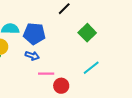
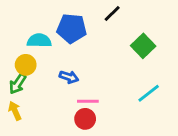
blue pentagon: (34, 34) -> (72, 28), moved
red circle: (61, 86) -> (85, 119), moved

